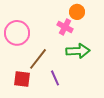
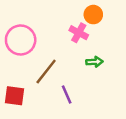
green arrow: (78, 51) -> (95, 62), size x0.6
red square: (22, 79) -> (15, 96), moved

